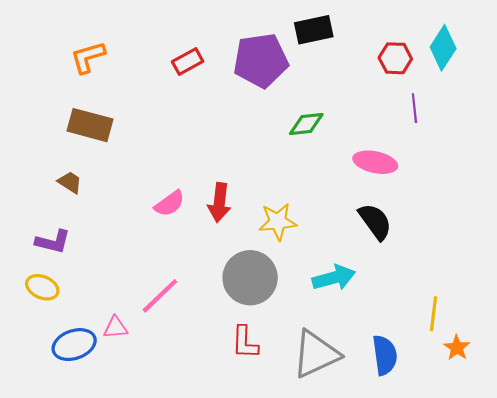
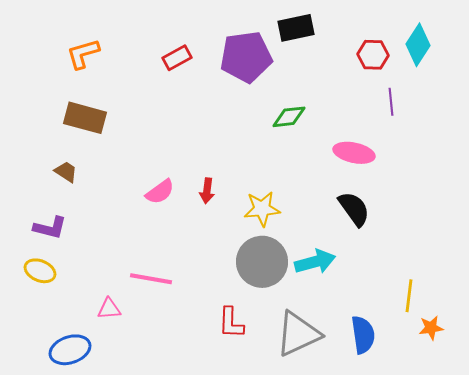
red arrow: (219, 202) -> (207, 191), size x0.7
gray circle: (250, 278) -> (262, 262), moved
pink line: (160, 296) -> (151, 279), turned 54
blue ellipse: (74, 345) -> (70, 350), moved
orange star: (457, 348) -> (431, 328), turned 30

